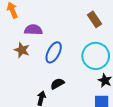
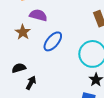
black semicircle: (57, 84) -> (19, 68), moved

